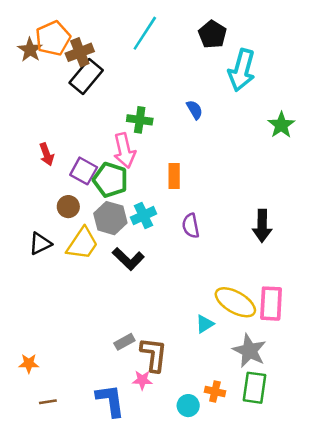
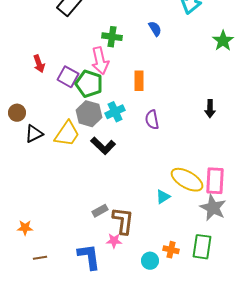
brown circle: (68, 207) -> (17, 113), moved
black arrow: (262, 226) -> (210, 109), moved, size x0.7
gray star: (249, 351) -> (213, 208), moved

